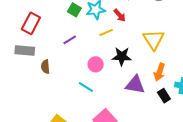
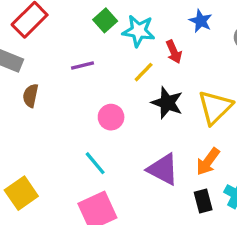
yellow line: (106, 32) -> (144, 72), turned -40
black star: (122, 56) -> (167, 103), moved
cyan line: (86, 87) -> (95, 163), moved

